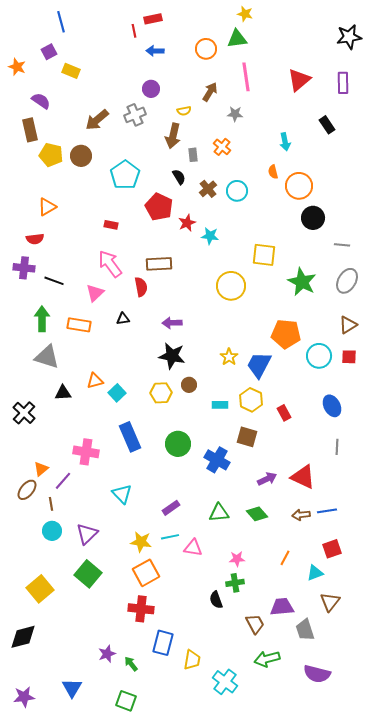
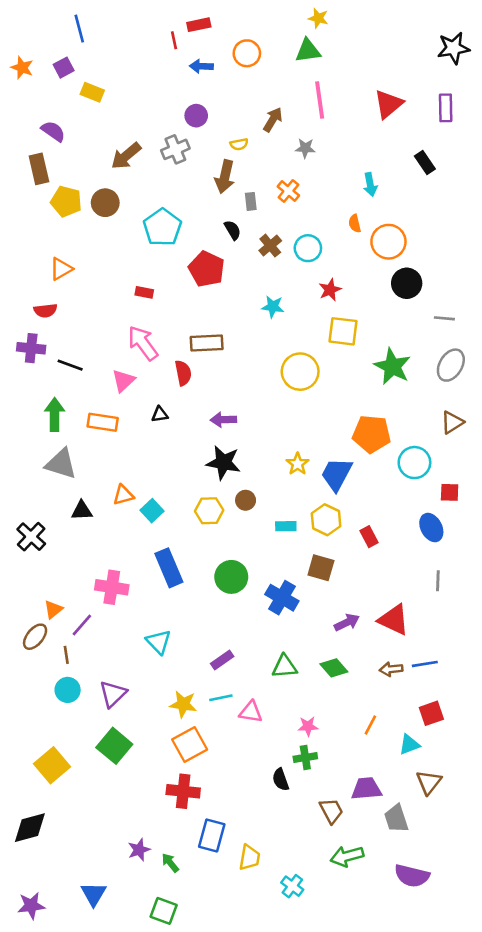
orange circle: (206, 49) -> (247, 53), moved
orange star: (17, 67) -> (22, 68), moved
red star: (187, 223) -> (330, 290), moved
red square: (349, 357) -> (450, 492), moved
cyan cross: (225, 682) -> (292, 886), size x0.7

